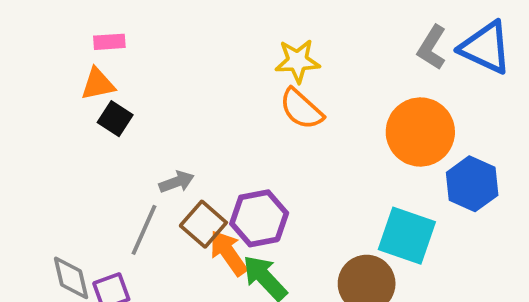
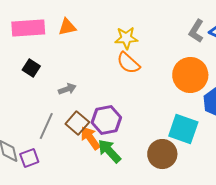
pink rectangle: (109, 42) -> (28, 28), size x2.0
orange triangle: (98, 84) -> (67, 27), moved
gray arrow: (177, 182) -> (67, 89), moved

